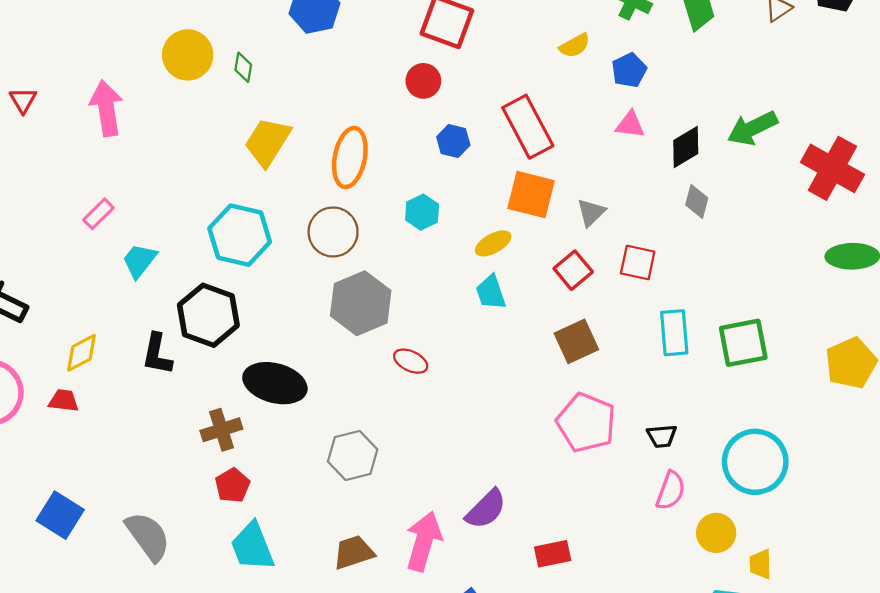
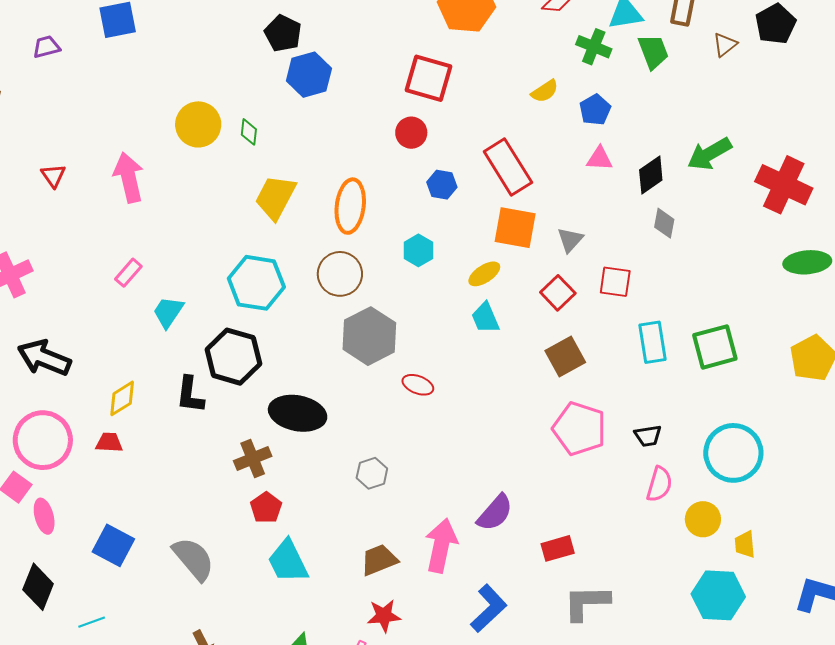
gray hexagon: (353, 456) -> (372, 473), size x0.7

